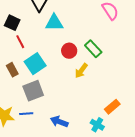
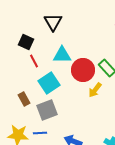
cyan triangle: (54, 23) -> (62, 55), moved
red circle: (69, 51) -> (83, 70), size x1.5
brown rectangle: (12, 70) -> (24, 99), moved

